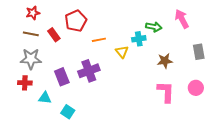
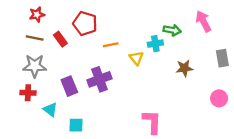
red pentagon: (76, 21) -> (85, 23), turned -30
pink L-shape: (166, 92) -> (152, 122), moved
cyan triangle: (45, 98) -> (50, 110), turned 32
cyan square: (68, 112) -> (76, 125), turned -32

